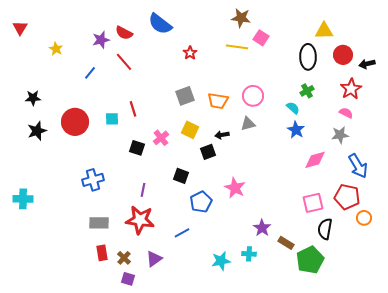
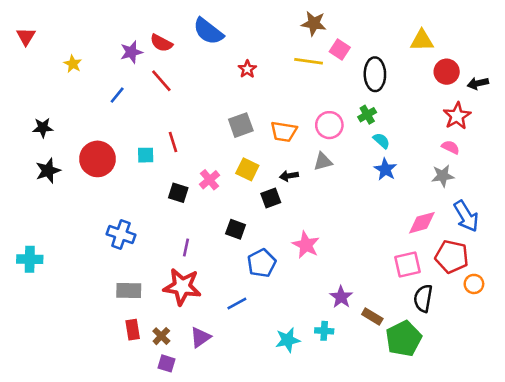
black ellipse: (308, 57) -> (375, 74), moved
green cross: (307, 91) -> (367, 115), moved
pink diamond: (315, 160) -> (422, 223), moved
blue cross: (93, 180) -> (121, 234), turned 35

